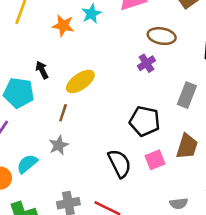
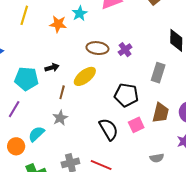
brown ellipse: (162, 36) -> (97, 48), moved
black arrow: (42, 70) -> (52, 68), moved, turned 104
yellow ellipse: (80, 81) -> (85, 76), moved

